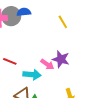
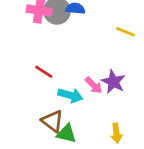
yellow line: (63, 22) -> (125, 32), turned -48

